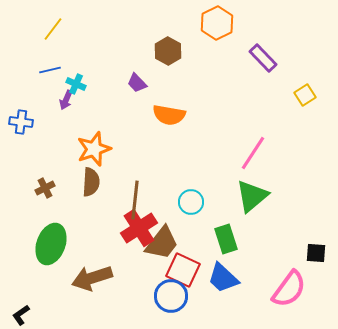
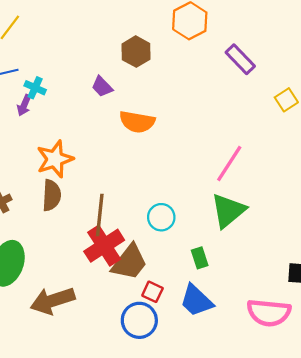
green rectangle: (226, 239) -> (200, 258), size x0.7
red square: (183, 270) -> (152, 292), size x0.6
pink semicircle: (289, 289) -> (269, 313), turned 60

